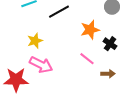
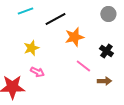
orange star: (90, 30) -> (74, 37), moved
pink arrow: (41, 65) -> (37, 72), size x0.6

